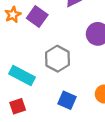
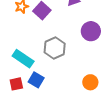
blue square: (67, 100) -> (36, 80), moved

